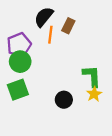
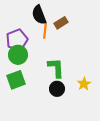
black semicircle: (44, 17) -> (39, 15), turned -60
brown rectangle: (68, 26) -> (61, 23), turned 32
green L-shape: (92, 76) -> (56, 68), moved

